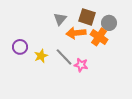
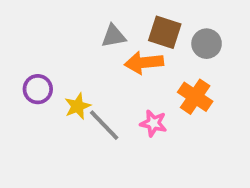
gray triangle: (60, 19) -> (114, 36), turned 40
orange cross: (99, 37) -> (195, 97), moved
gray line: (64, 57) -> (104, 125), moved

